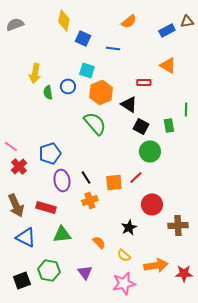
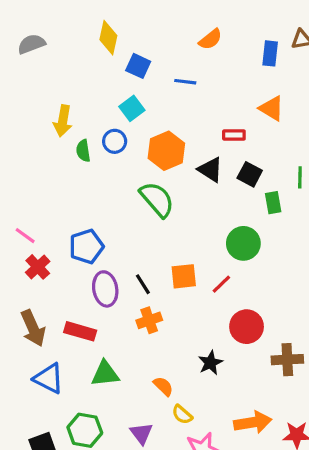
blue rectangle: (167, 30) -> (270, 53), turned -56
cyan square: (87, 70) -> (132, 108), moved, turned 35
black square: (141, 126) -> (250, 174), moved
orange square: (114, 182) -> (184, 276), moved
yellow semicircle: (124, 255) -> (182, 415), moved

